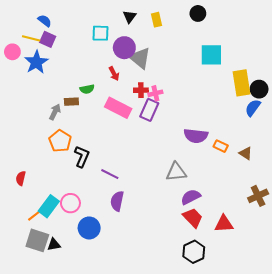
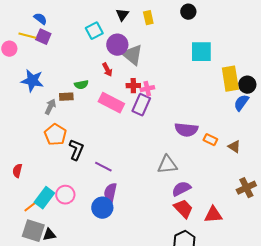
cyan square: (101, 33) -> (94, 31), turned -30
blue star: (36, 62) -> (32, 81), moved, turned -30
blue circle: (89, 228) -> (102, 208), moved

